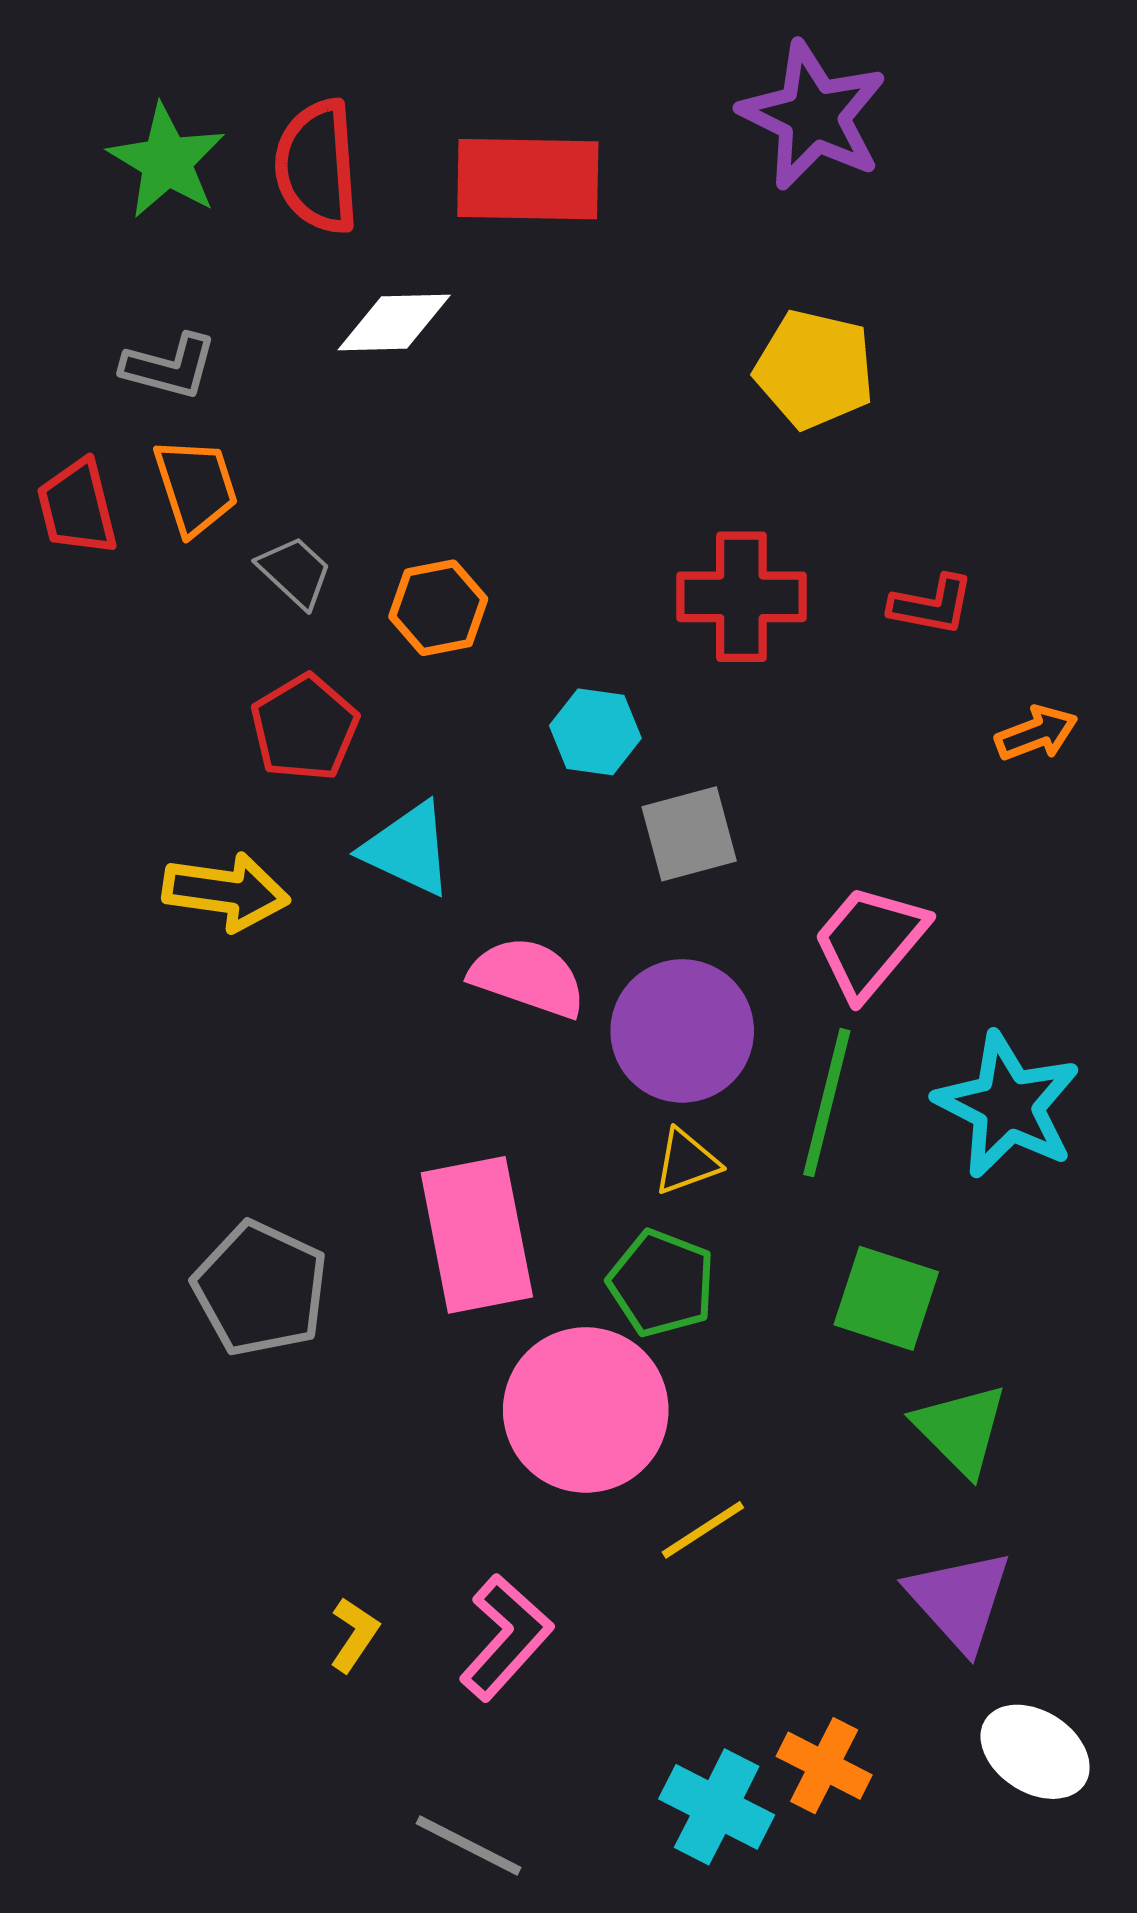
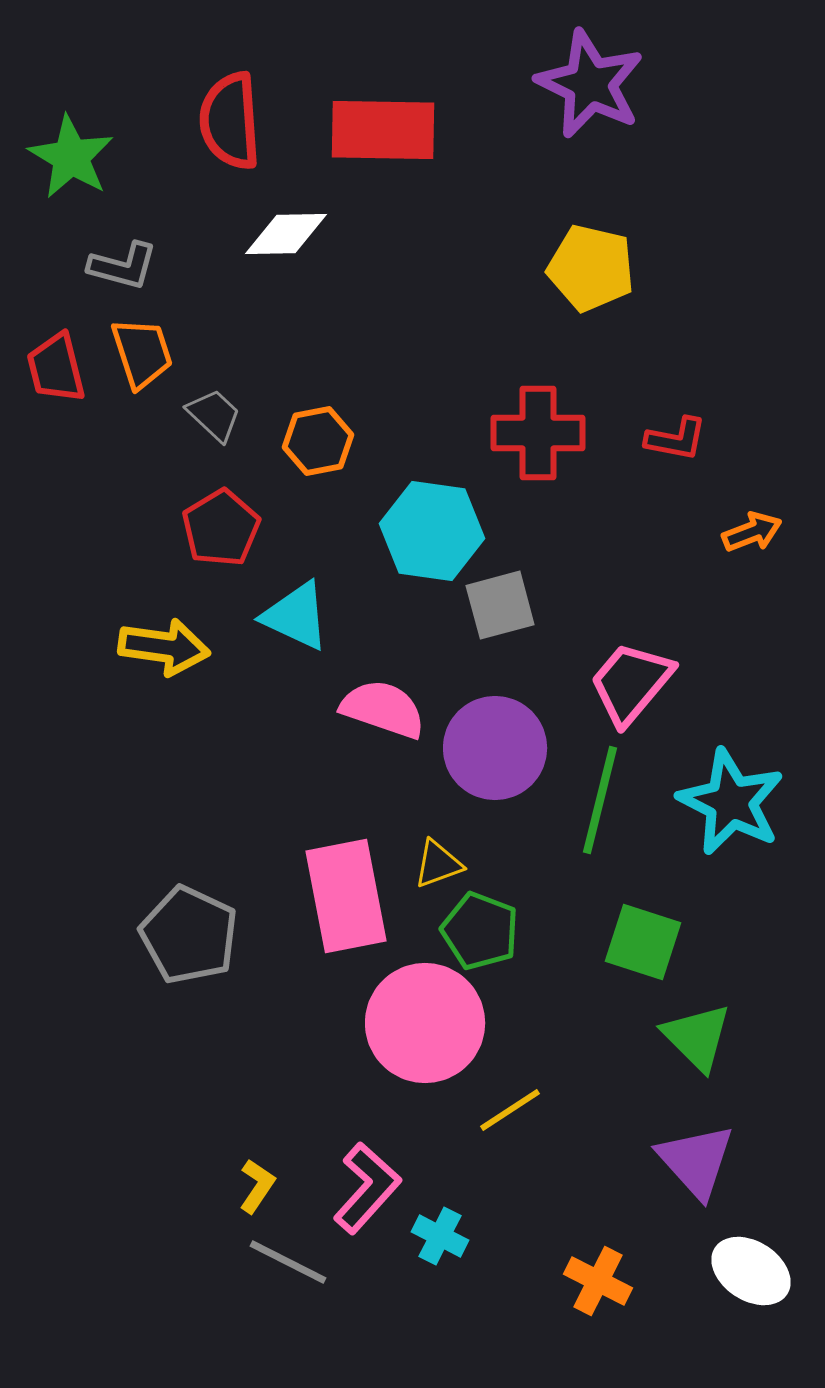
green star: (167, 161) -> (71, 157), moved
cyan hexagon: (595, 732) -> (432, 531), size x1.6
yellow triangle: (686, 1162) -> (438, 864), moved
cyan cross: (717, 1807) -> (440, 1236), moved, size x0.7
gray line: (469, 1846) -> (288, 1262), moved

